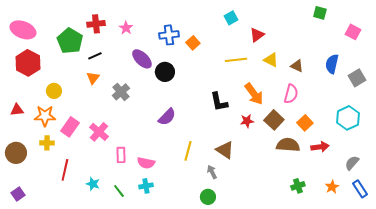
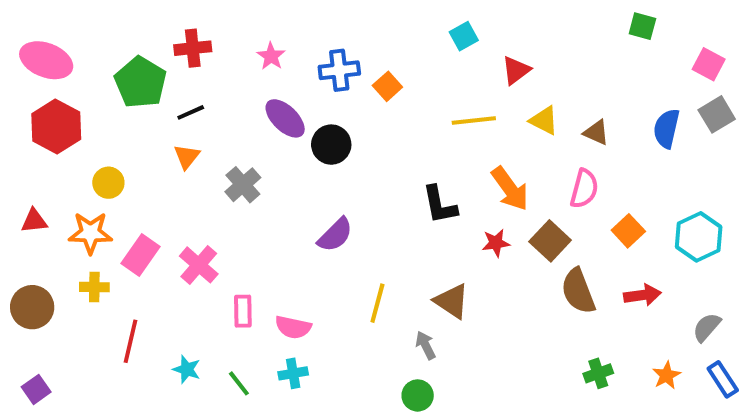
pink star: (126, 28) -> (271, 56), moved
gray square: (357, 78) -> (717, 114), moved
orange square: (305, 123) -> (628, 231), moved
brown semicircle: (288, 145) -> (578, 291), turned -115

